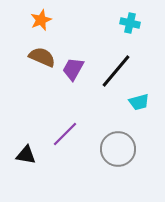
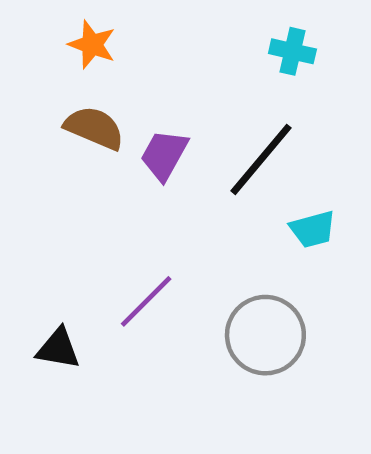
orange star: (41, 20) -> (92, 45), turned -30

